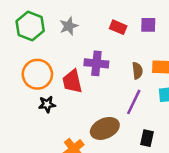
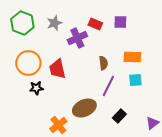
purple cross: (96, 63) -> (77, 38), moved, turned -30
brown semicircle: (137, 71) -> (103, 63), moved
black rectangle: (147, 138) -> (119, 116), turned 32

